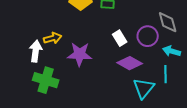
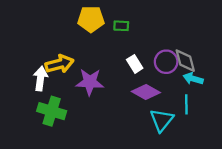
gray diamond: (168, 22) -> (185, 61), moved
yellow arrow: (53, 38) -> (59, 64), size x1.4

